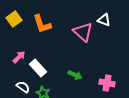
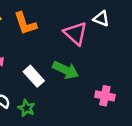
white rectangle: (38, 68) -> (34, 76), moved
green arrow: (75, 75) -> (66, 70), moved, size x1.5

